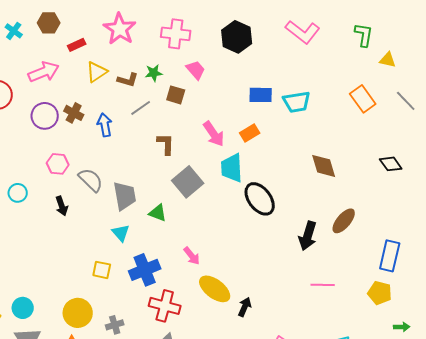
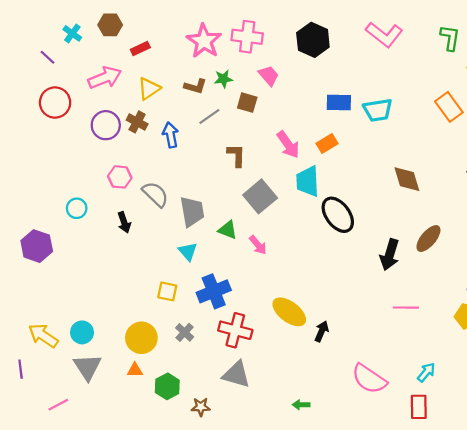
pink star: (120, 29) -> (204, 41), moved
yellow triangle: (97, 72) -> (149, 88), moved
pink arrow: (192, 256) -> (258, 245), moved
gray cross: (115, 325) -> (185, 332), moved, turned -30

